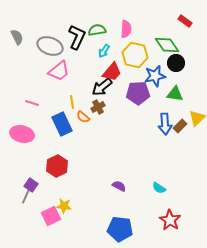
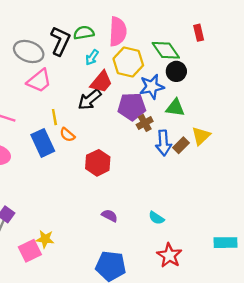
red rectangle: (185, 21) -> (199, 33), moved, turned 40
pink semicircle: (126, 29) -> (118, 32), size x1.4
brown cross: (98, 107) -> (145, 123), moved
red hexagon: (57, 166) -> (98, 163), moved

